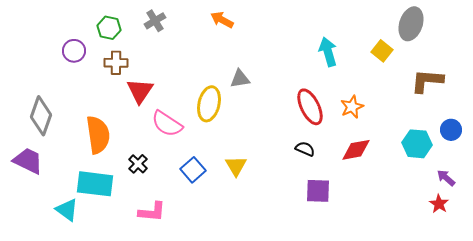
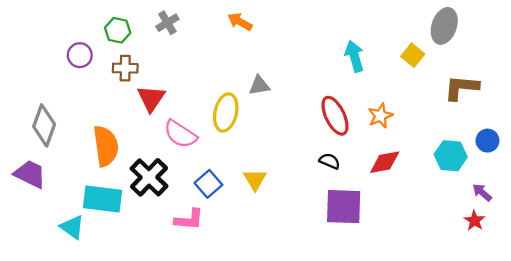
black cross: (138, 164) -> (149, 177), size x1.8
purple square: (318, 191) -> (344, 207), size x1.4
pink L-shape: (152, 212) -> (189, 220), moved

